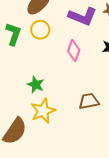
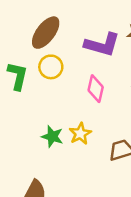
yellow star: (43, 111) -> (80, 134), moved, size x0.7

